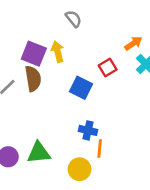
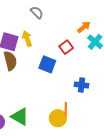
blue cross: (88, 130) -> (82, 85), moved
green triangle: (39, 153) -> (20, 117), turned 42
yellow circle: (80, 169) -> (58, 118), moved

